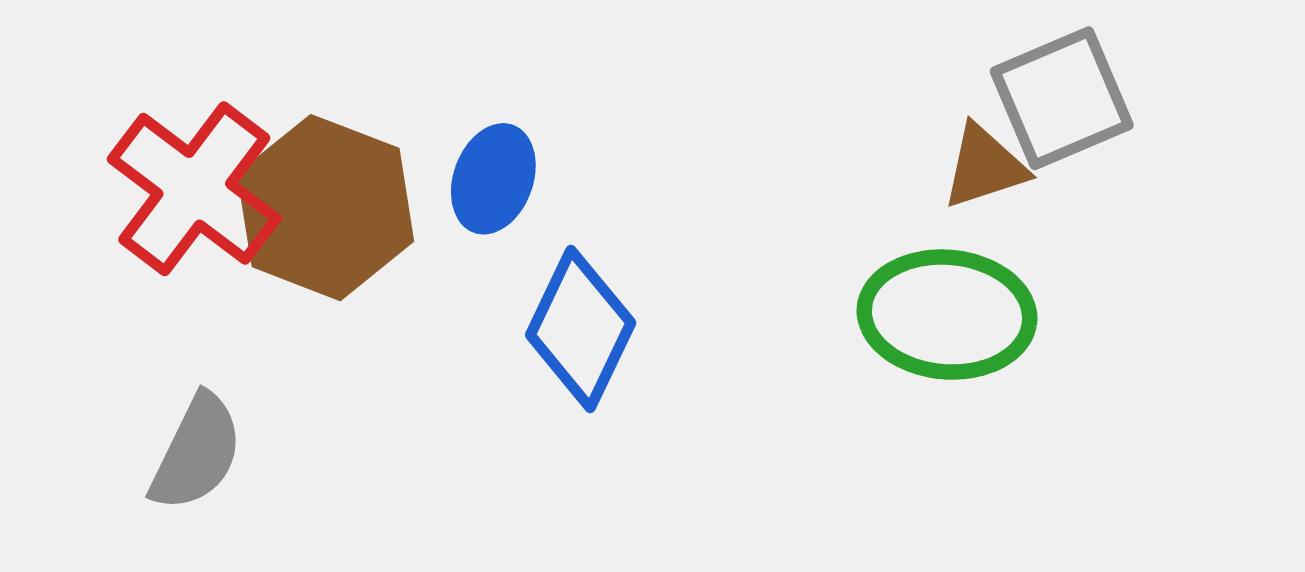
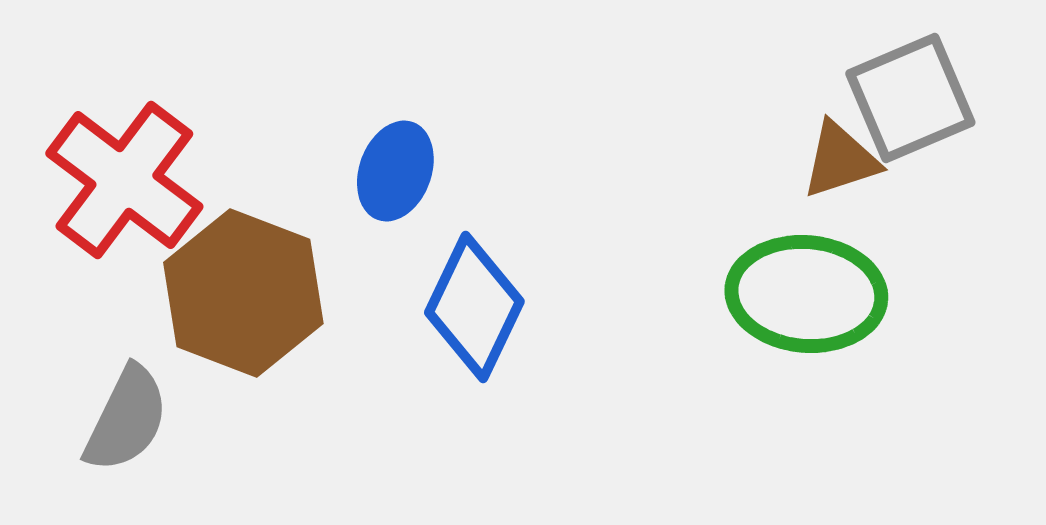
brown hexagon: (326, 208) -> (243, 293), moved

